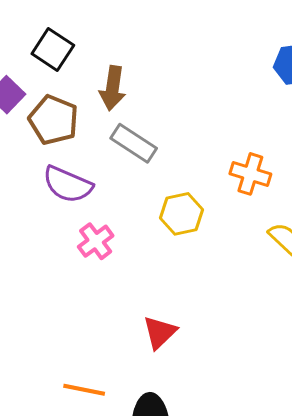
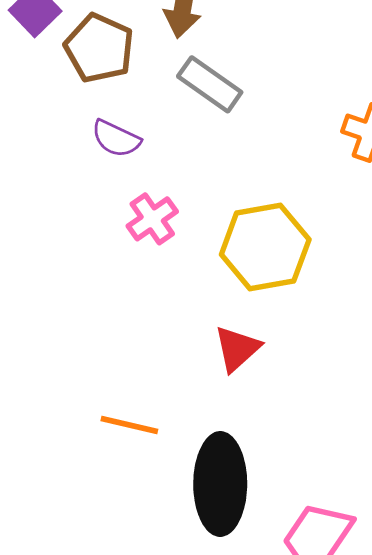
purple semicircle: (68, 184) -> (116, 139), size x0.7
yellow hexagon: (181, 214) -> (265, 247), moved, size x1.5

